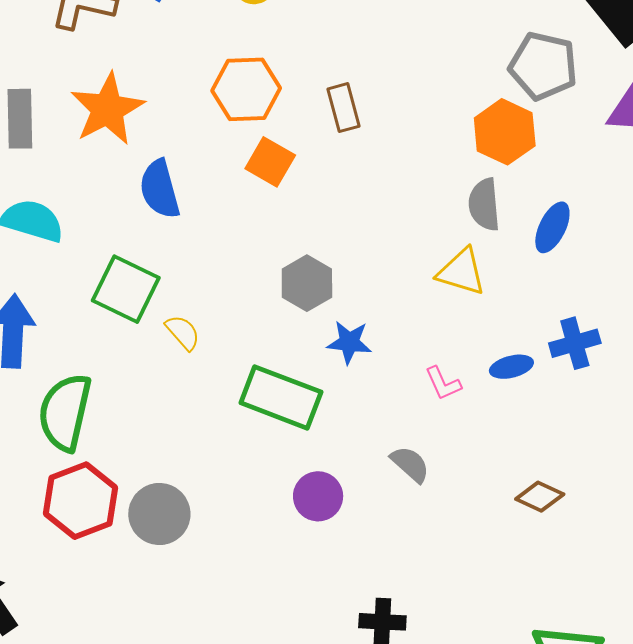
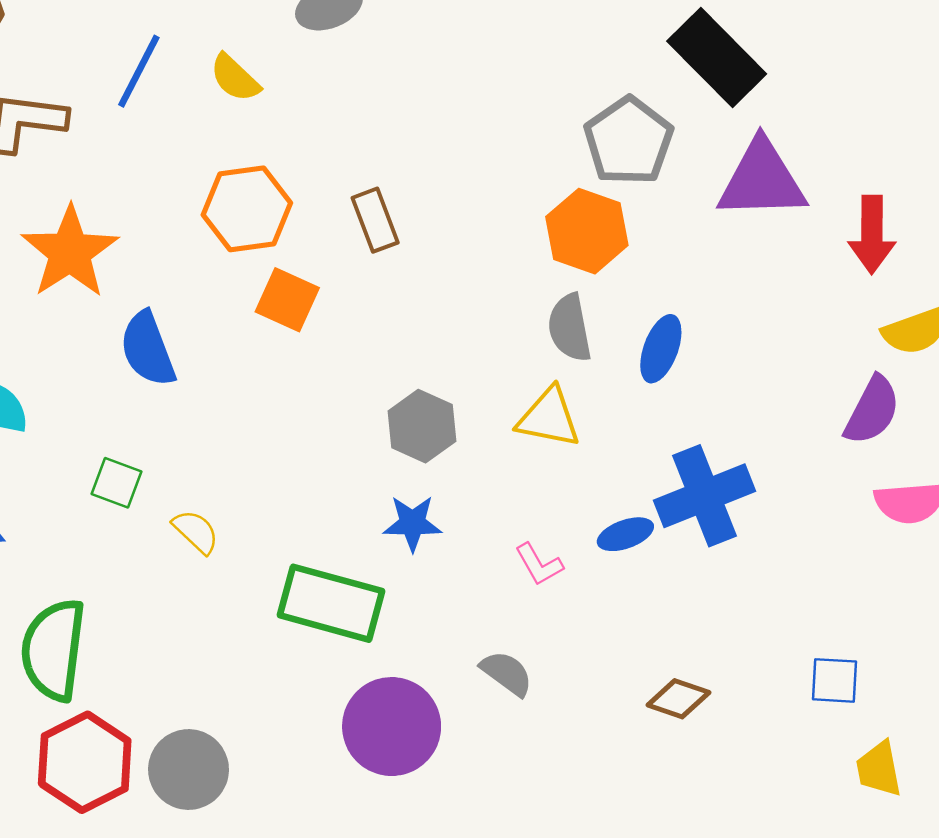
gray pentagon: (543, 66) -> (629, 141), turned 30
gray hexagon: (307, 283) -> (422, 426), moved
green square: (126, 289) -> (116, 483), size x0.6
blue cross: (575, 343) -> (704, 496), size x1.5
purple circle: (318, 496) -> (392, 727), size x1.5

